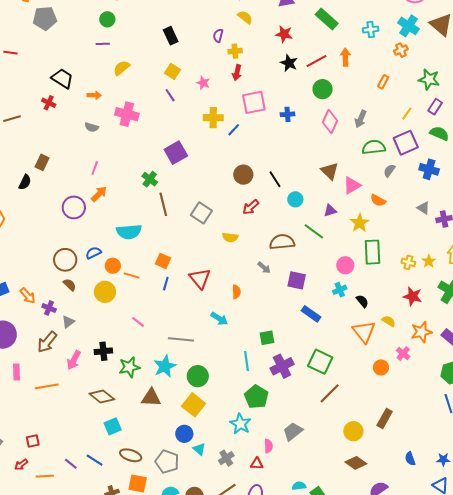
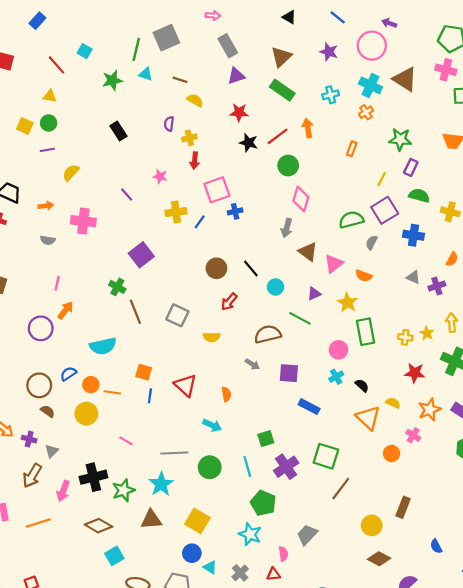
yellow square: (173, 71) -> (25, 126), moved
blue cross: (287, 114) -> (235, 211), moved
gray arrow: (361, 119) -> (287, 228), moved
black cross: (103, 351) -> (93, 477), size x1.4
green circle: (198, 376) -> (210, 467), moved

